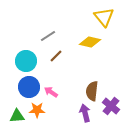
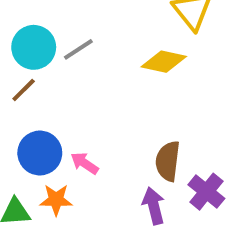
brown line: (56, 56) -> (24, 90), moved
cyan circle: (26, 61) -> (34, 47), moved

